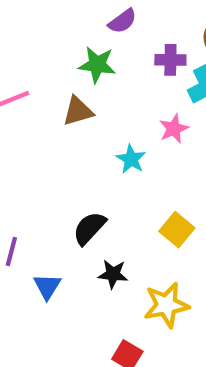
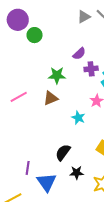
purple semicircle: (122, 21) -> (79, 54), moved
blue triangle: (47, 286) -> (46, 182), size x1.5

